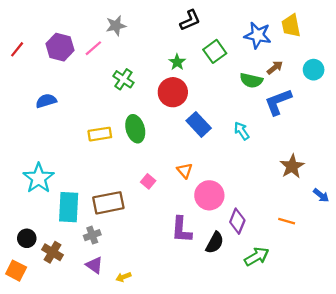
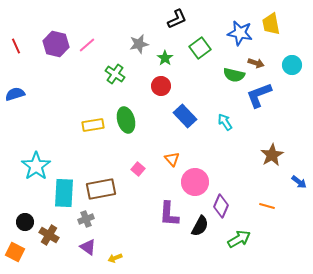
gray star: (116, 26) -> (139, 44), moved
red line: (17, 49) -> (16, 46), turned -63
brown arrow: (275, 68) -> (256, 63), turned 56
red circle: (173, 92) -> (161, 86), size x0.7
blue semicircle: (46, 101) -> (15, 94), moved

